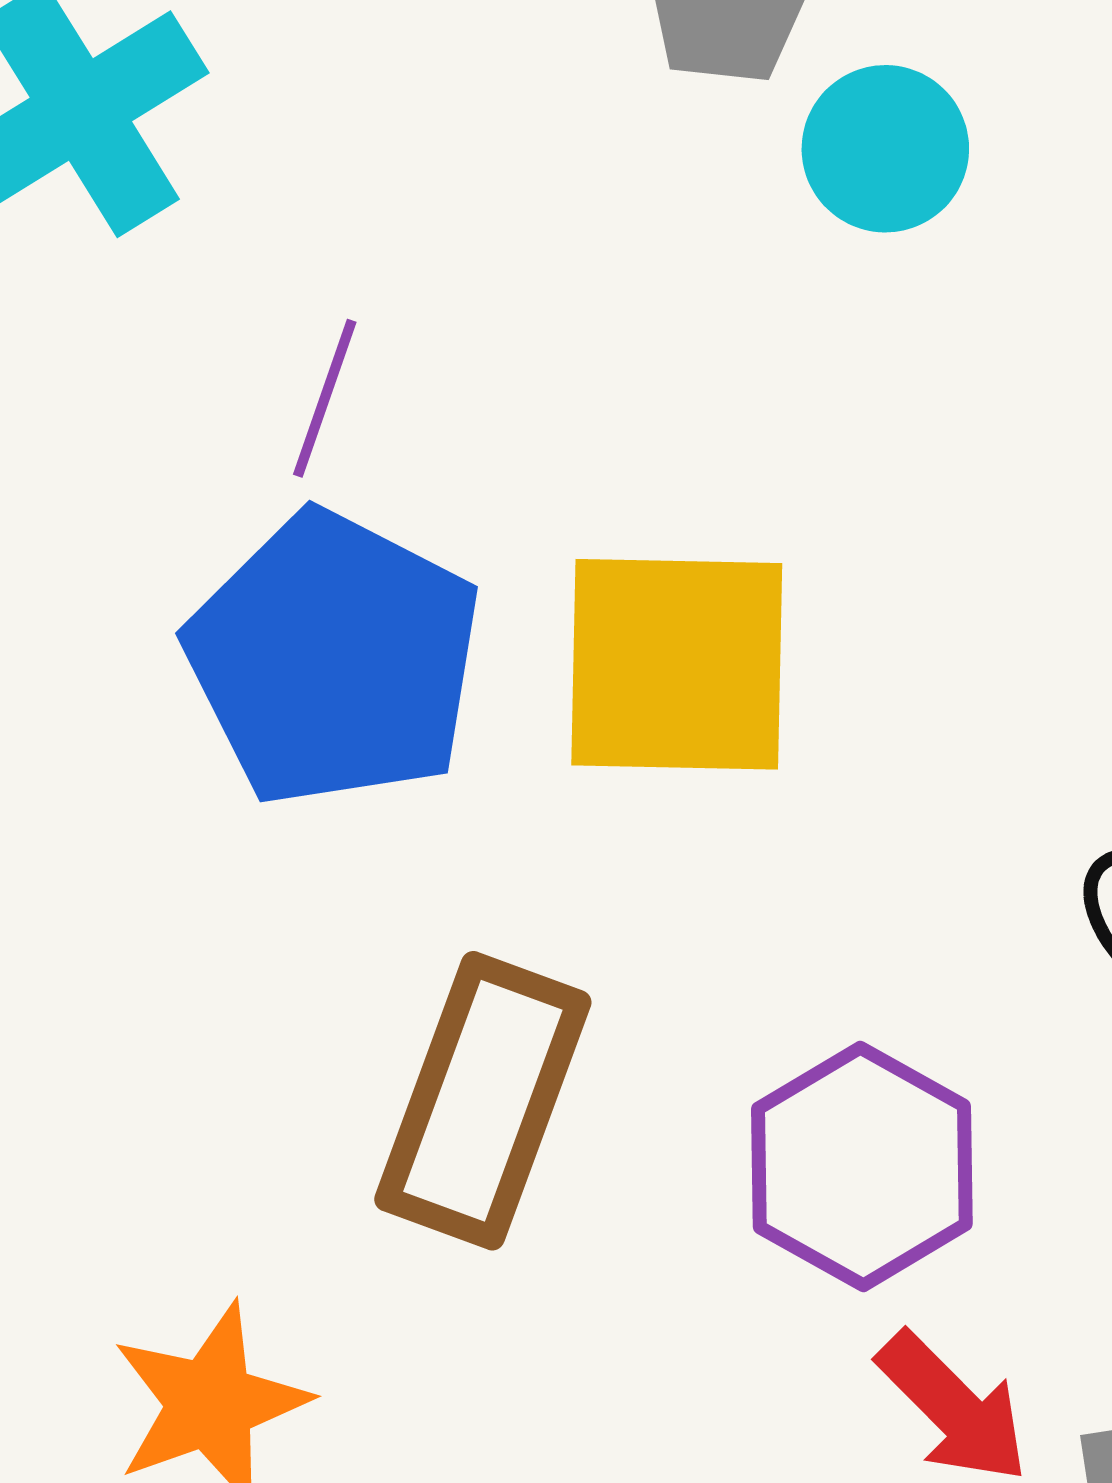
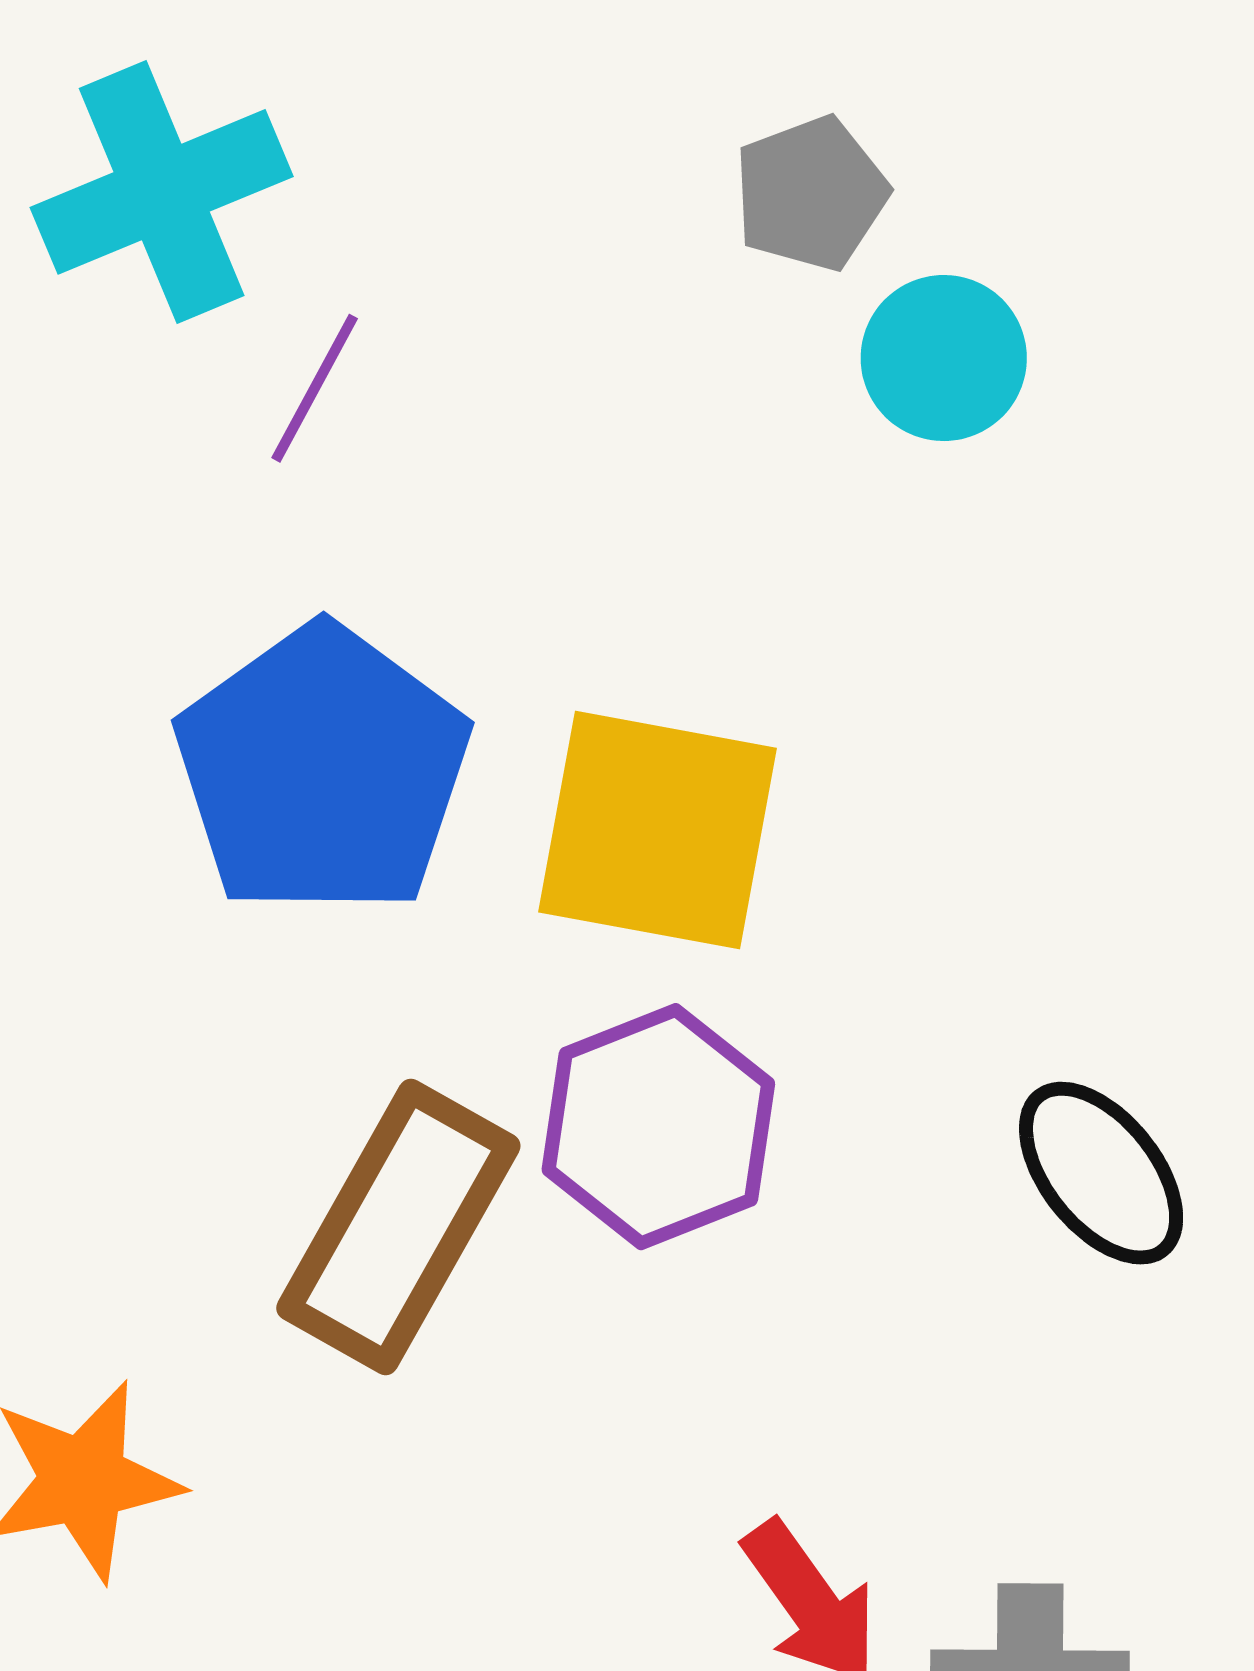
purple line: (325, 398) -> (315, 388), moved
purple hexagon: (862, 1166) -> (658, 1127), moved

